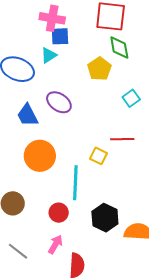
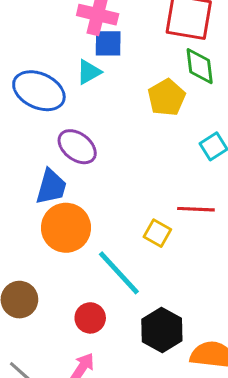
purple ellipse: (59, 102) -> (77, 147), moved
blue trapezoid: (28, 115) -> (51, 187), moved, turned -140
cyan line: (75, 183) -> (119, 273), turned -48

